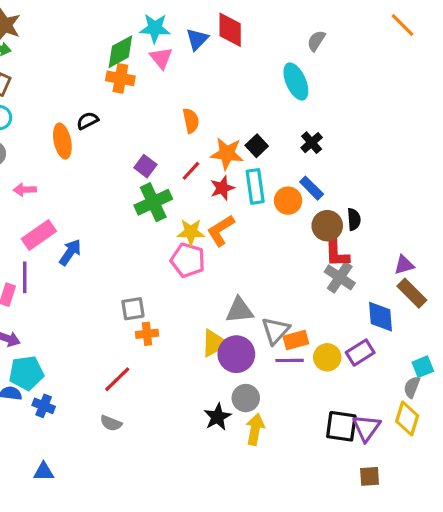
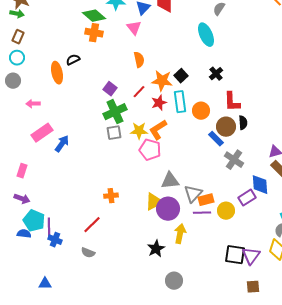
green diamond: (120, 52) -> (94, 16), turned 70
pink triangle: (161, 58) -> (134, 28), moved
blue rectangle: (312, 188) -> (216, 139), moved
red L-shape: (337, 252) -> (232, 102), moved
pink pentagon: (188, 260) -> (150, 150), moved
purple line: (25, 277) -> (49, 228), moved
gray square: (133, 309) -> (114, 133), moved
purple rectangle: (360, 353) -> (247, 198), moved
cyan pentagon: (26, 373) -> (34, 221), turned 30
gray circle: (246, 398) -> (174, 281), moved
blue cross: (44, 406) -> (55, 240), moved
yellow arrow: (255, 429) -> (180, 234), moved

